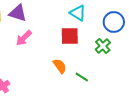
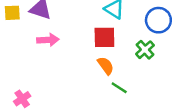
pink arrow: (24, 38) -> (48, 40), turned -138
orange semicircle: (60, 66) -> (106, 66), moved

